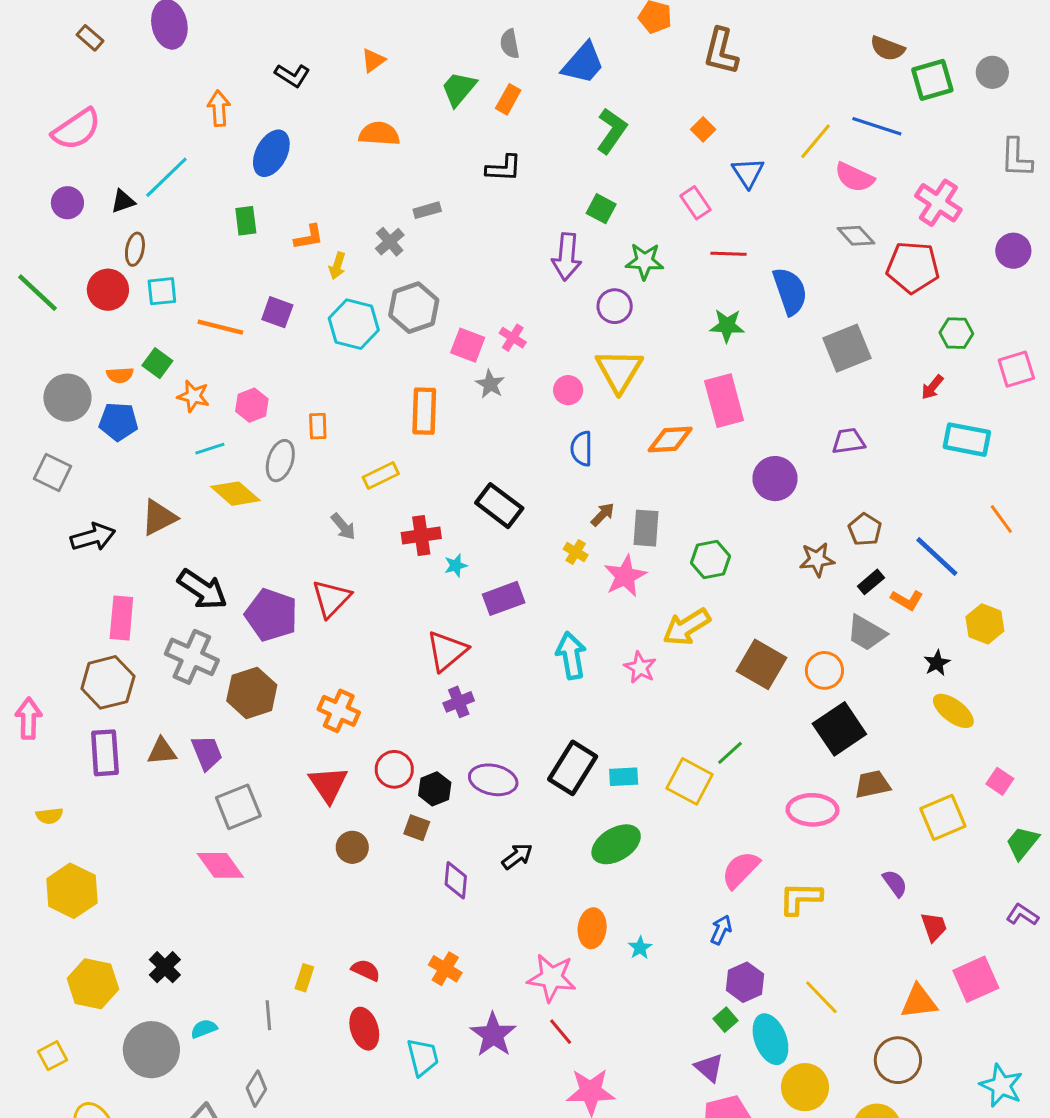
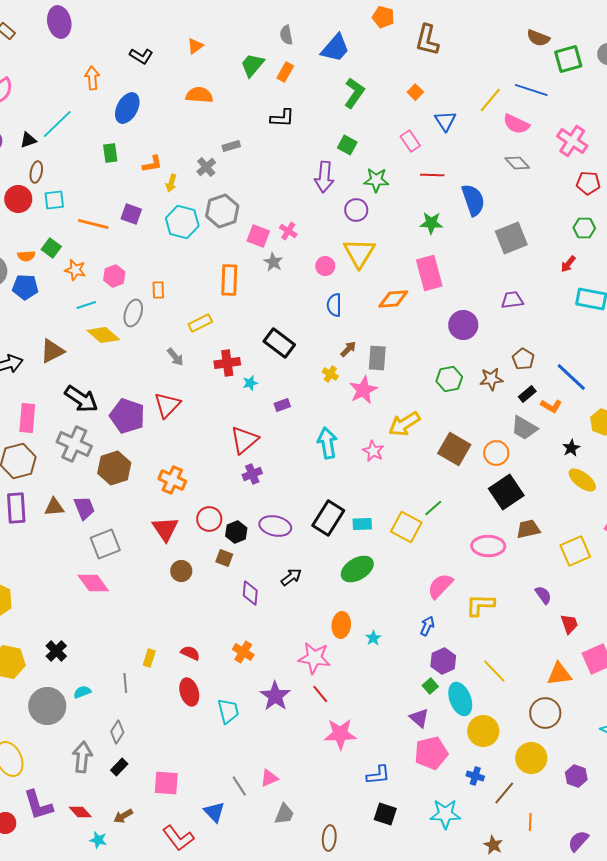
red pentagon: (913, 267) -> (588, 183), moved, size x0.7
green hexagon: (711, 559) -> (449, 379), moved
purple rectangle: (504, 598) -> (282, 405), size x0.6

